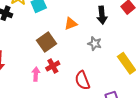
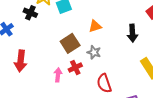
black arrow: (102, 15) -> (132, 33), moved
gray star: (95, 44) -> (94, 52), moved

